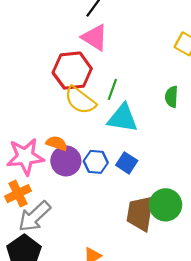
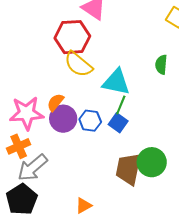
green line: (112, 89) -> (121, 105), moved
orange semicircle: (57, 143) -> (55, 102), turned -72

